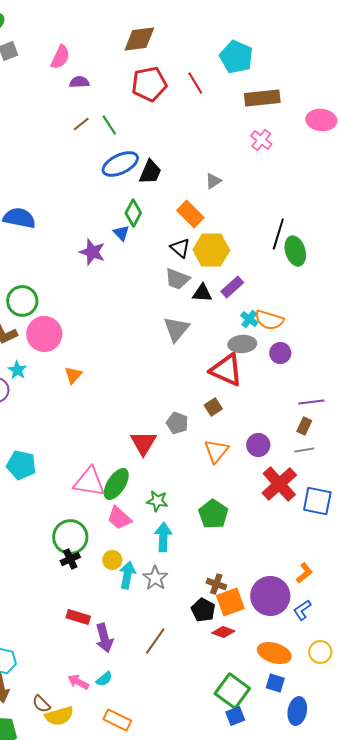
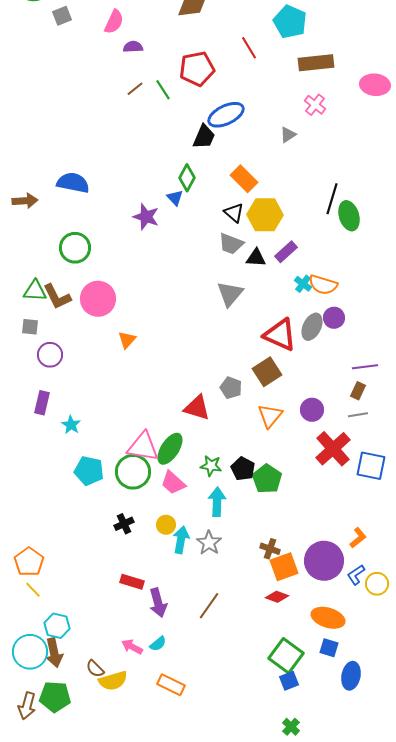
red pentagon: (149, 84) -> (197, 69), moved
blue ellipse: (120, 164) -> (226, 115), moved
gray triangle: (213, 181) -> (288, 135), moved
green circle: (22, 301) -> (75, 248), moved
gray ellipse: (242, 344) -> (312, 327), moved, turned -60
cyan star: (17, 370) -> (71, 425), moved
brown square: (213, 407) -> (267, 372), size x1.6
red triangle: (143, 443) -> (197, 408), turned -44
cyan pentagon: (21, 465) -> (89, 471), moved
green circle: (70, 537) -> (133, 472), moved
black pentagon: (203, 610) -> (243, 469), moved
yellow circle: (320, 652) -> (377, 584), moved

